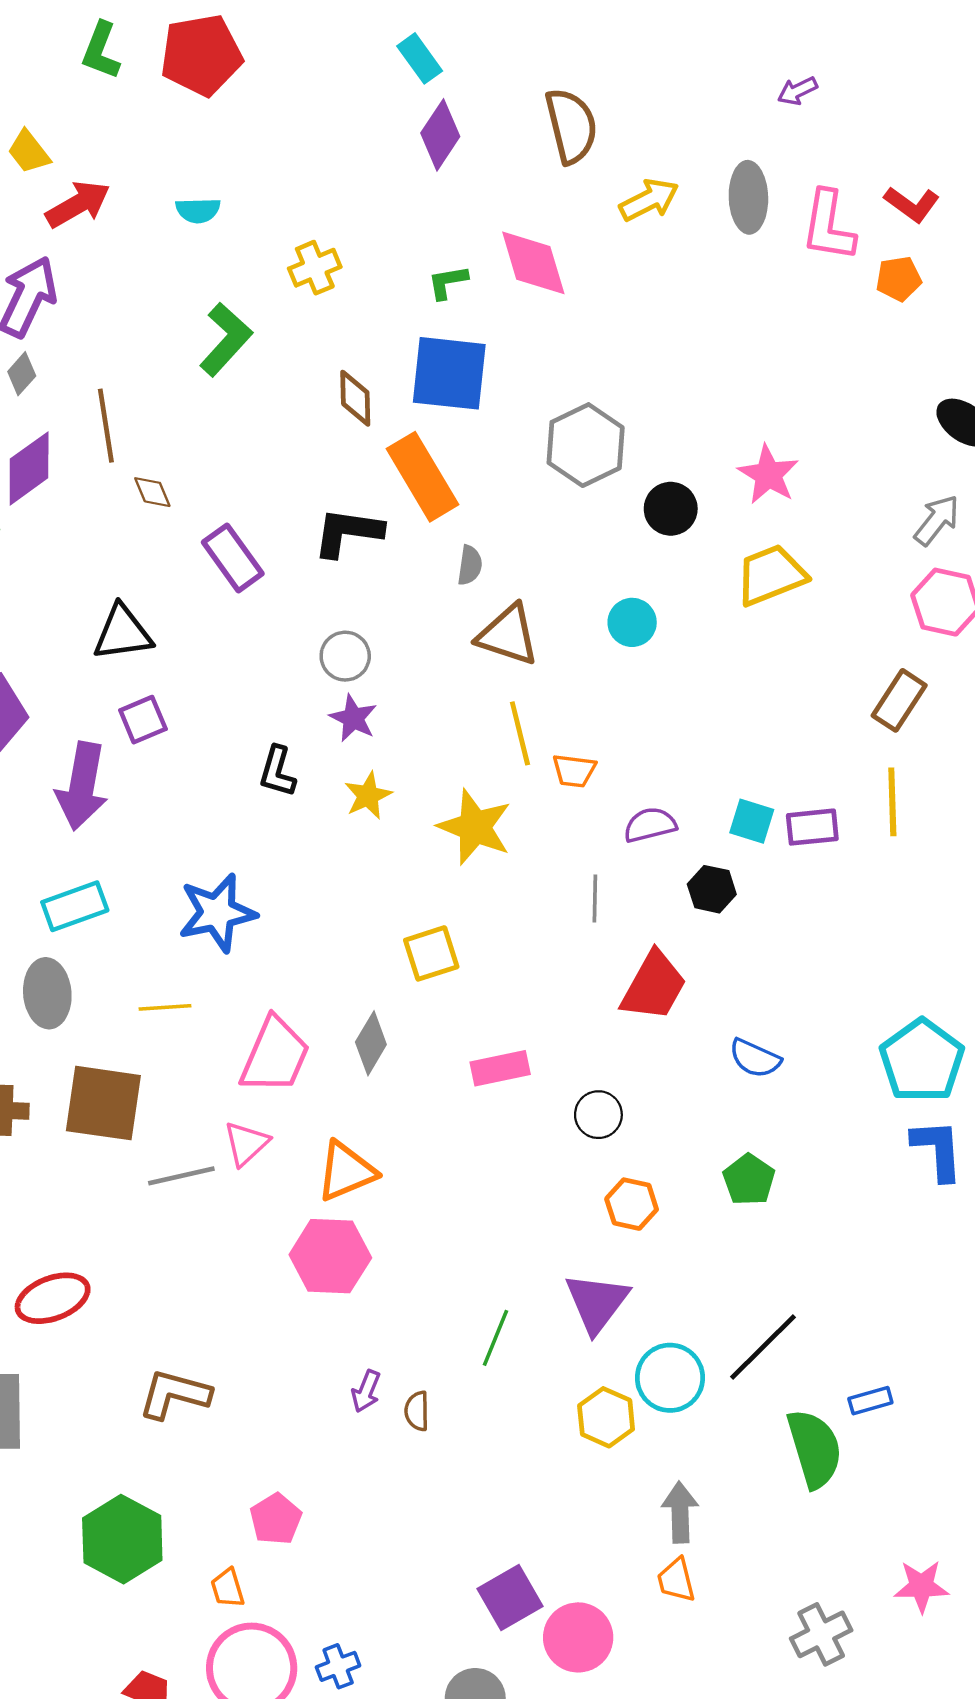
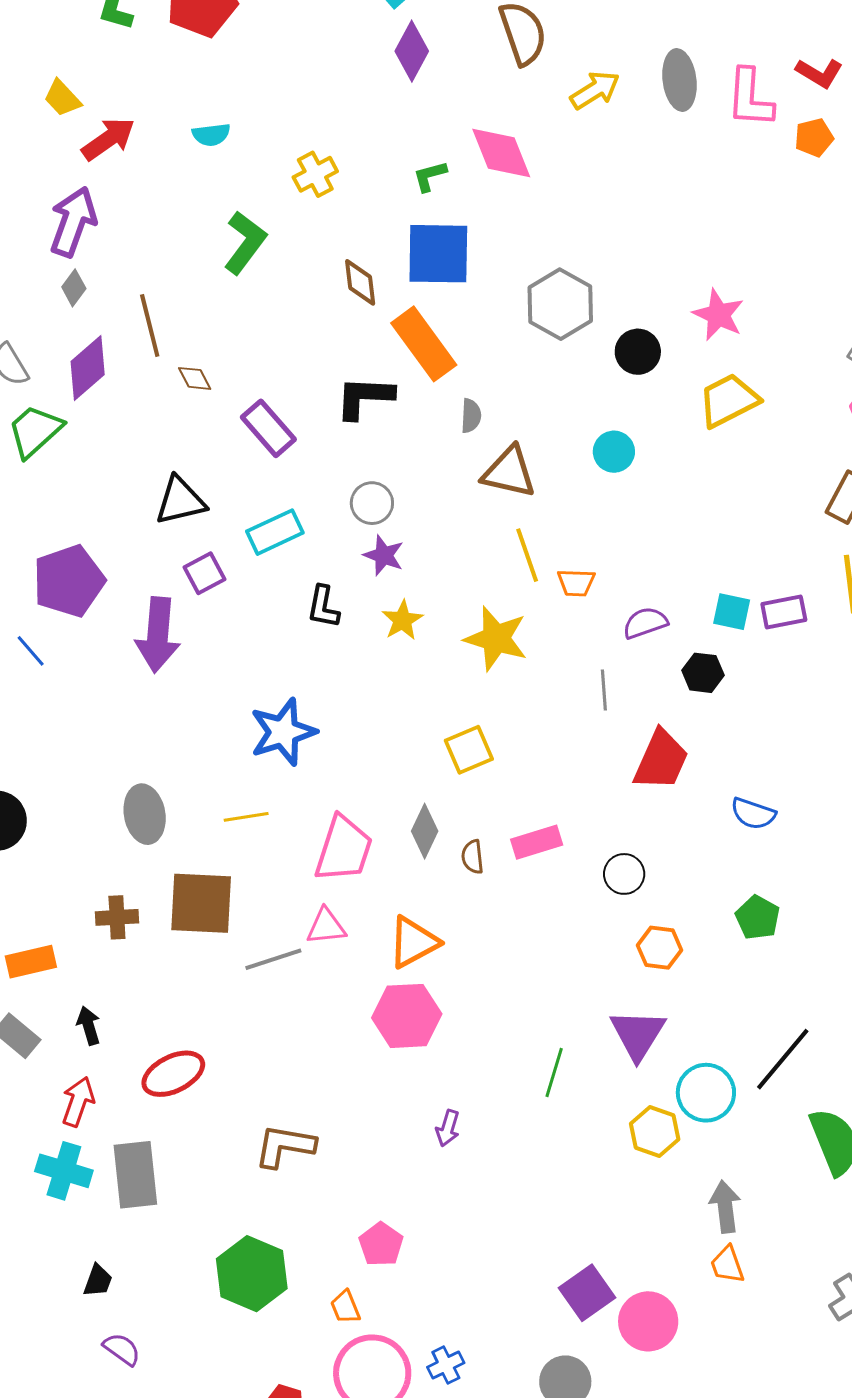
cyan rectangle: (75, 906) -> (275, 532), moved
pink triangle: (246, 1143) -> (326, 926), turned 42
brown semicircle: (417, 1411) -> (473, 857), moved

